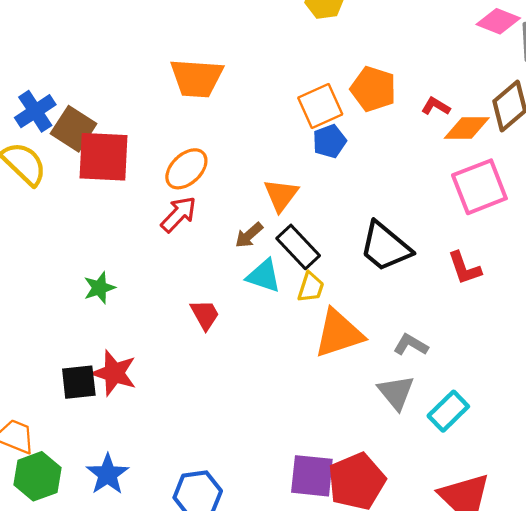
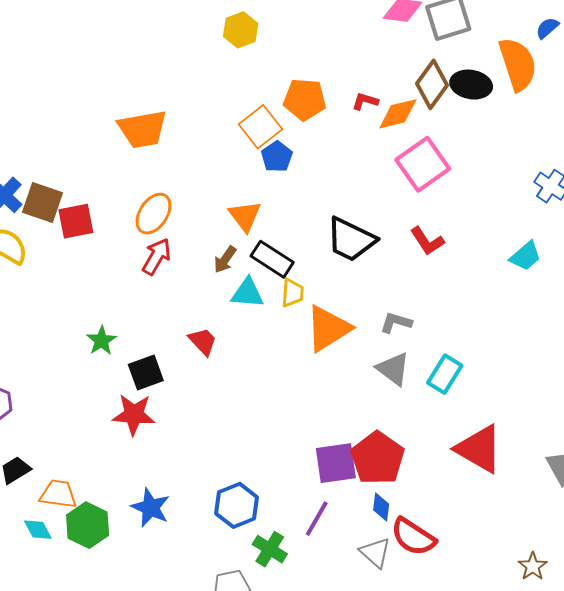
red square: (104, 157) -> (76, 221), size x0.7
black square: (79, 382) -> (146, 373), moved

